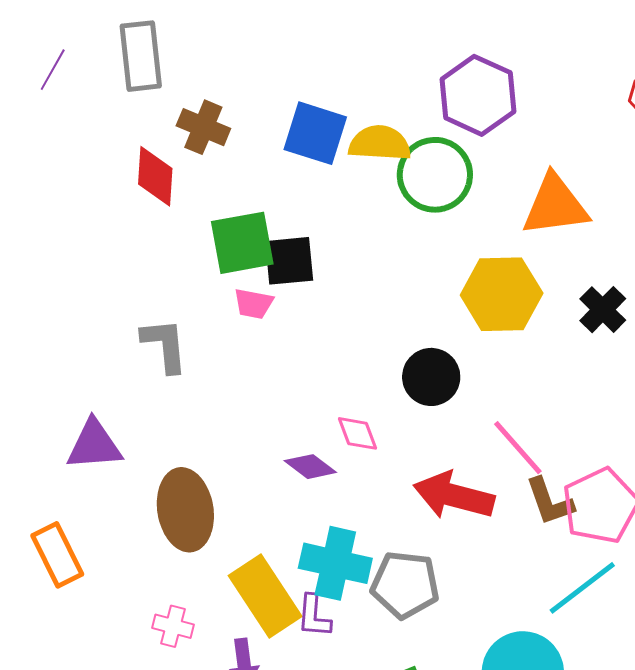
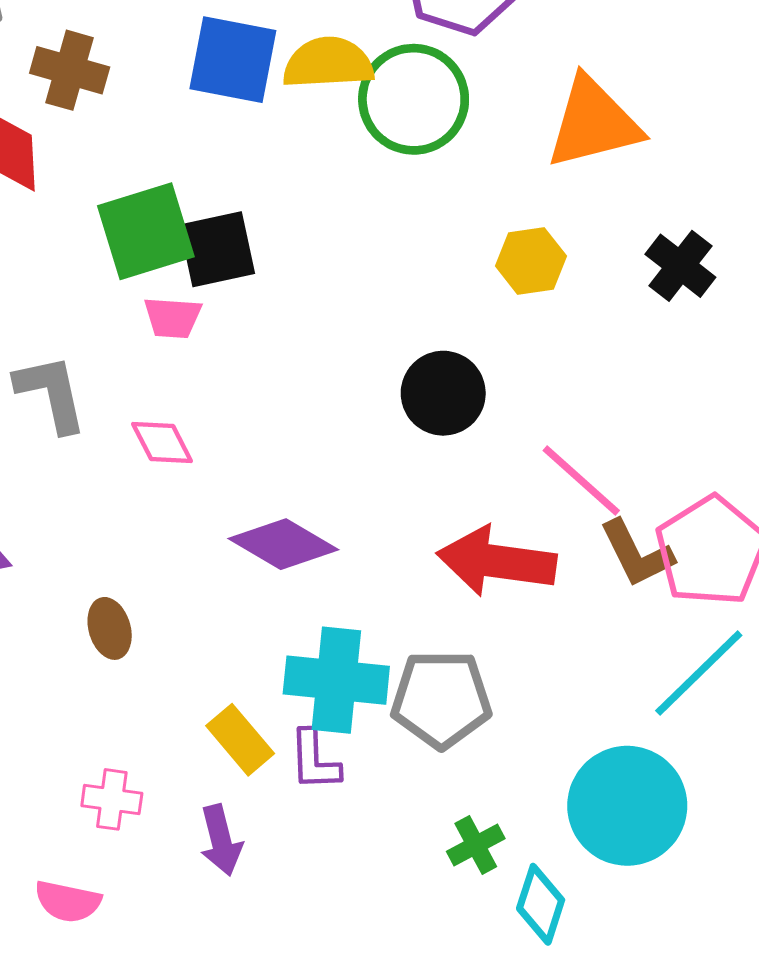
yellow hexagon: (502, 294) -> (531, 261), size x0.6
pink diamond: (357, 433) -> (162, 443), moved
purple diamond: (310, 467) -> (283, 544), size x1.4
brown ellipse: (185, 510) -> (110, 628), size x0.5
yellow rectangle: (265, 596) -> (240, 740), size x0.6

